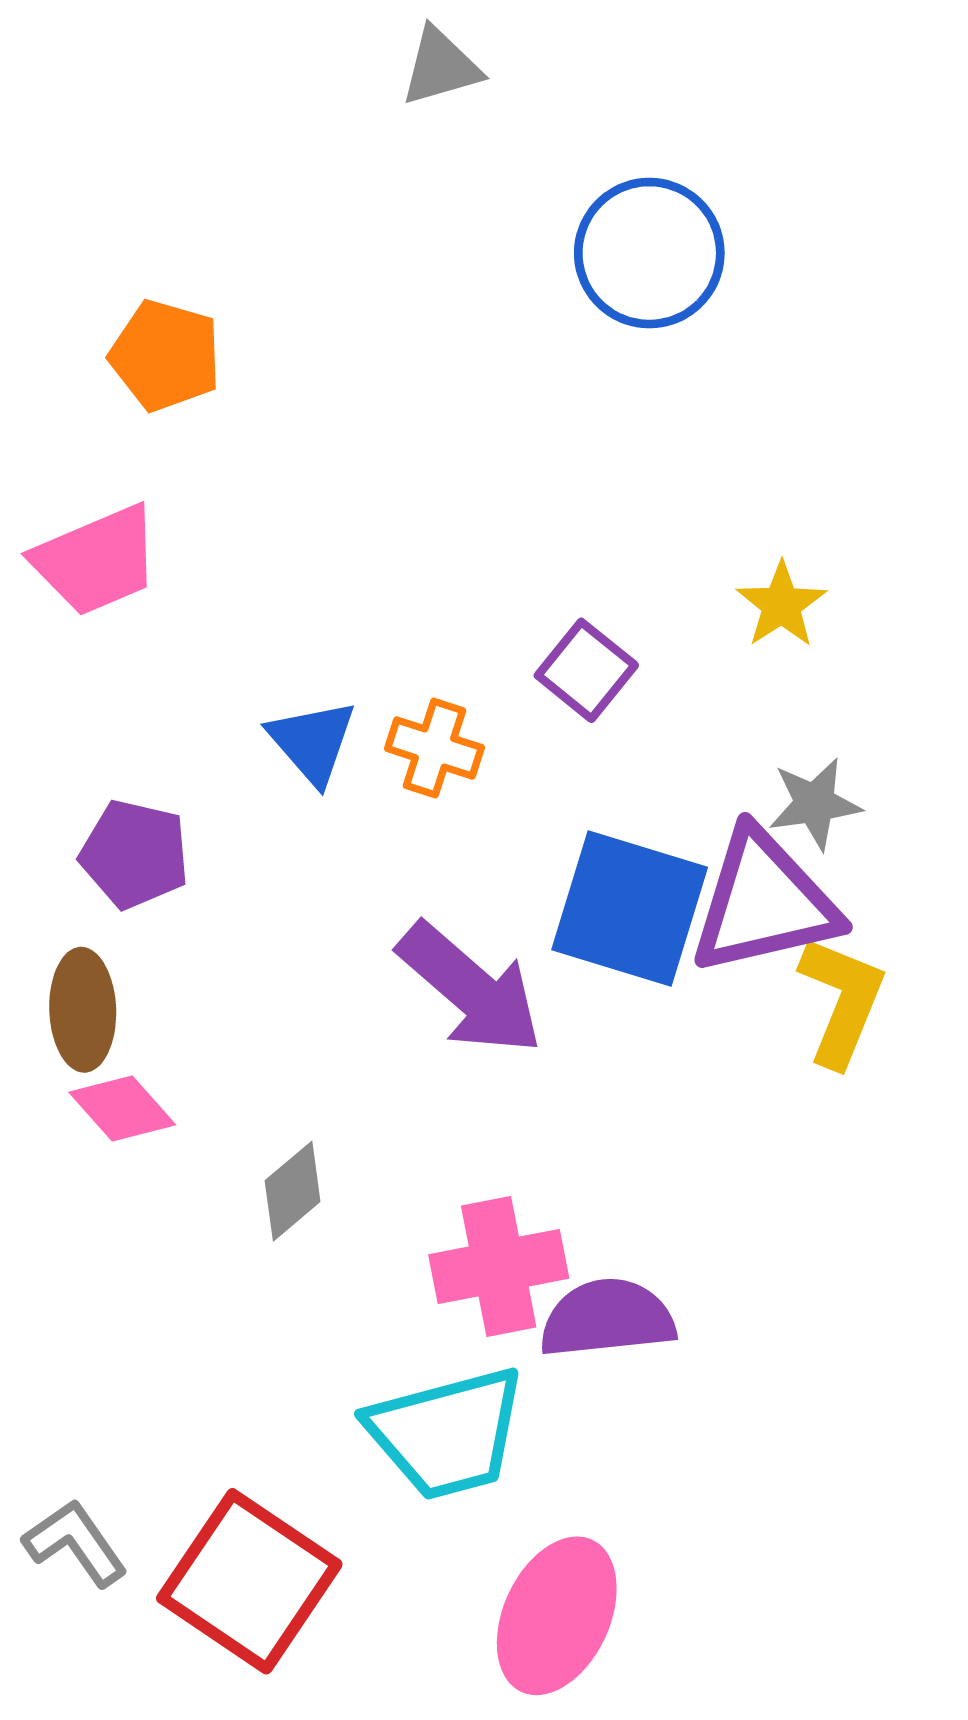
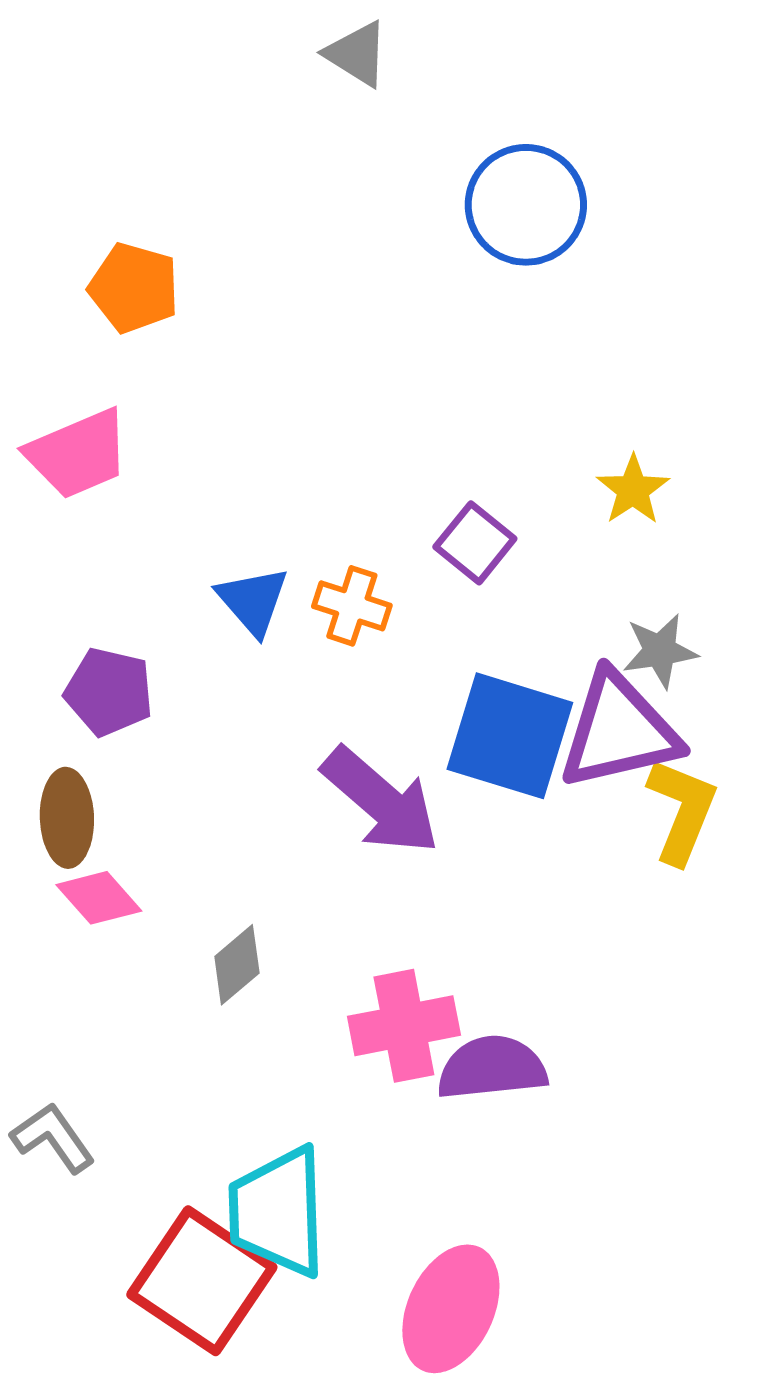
gray triangle: (441, 67) -> (357, 54), turned 48
cyan trapezoid: (447, 1433) -> (278, 1212), moved, turned 103
gray L-shape: (75, 1543) -> (53, 1138), moved

